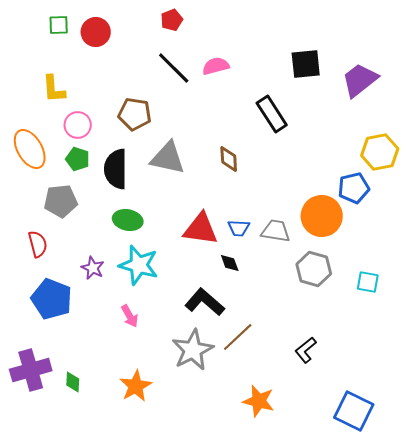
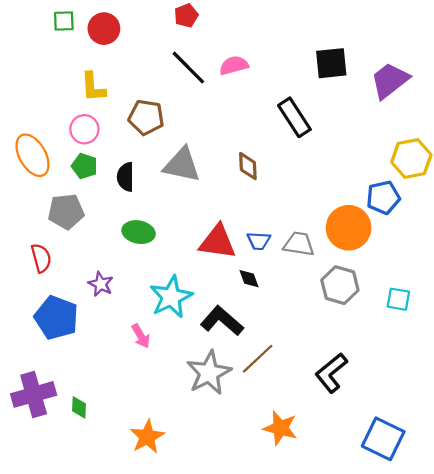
yellow L-shape: (54, 89) -> (93, 87), moved
black semicircle: (116, 169) -> (126, 177), size x0.7
cyan star: (139, 265) -> (171, 297), moved, turned 30
black L-shape: (306, 350) -> (331, 373), size x1.4
orange star: (136, 386) -> (147, 437), moved

